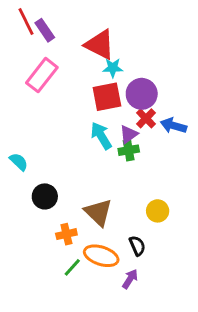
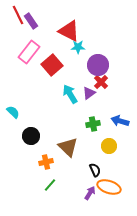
red square: (107, 97) -> (52, 65), moved, turned -30
blue arrow: (173, 126) -> (120, 121), moved
green cross: (129, 150) -> (93, 124), moved
orange ellipse: (101, 256) -> (109, 187), moved

